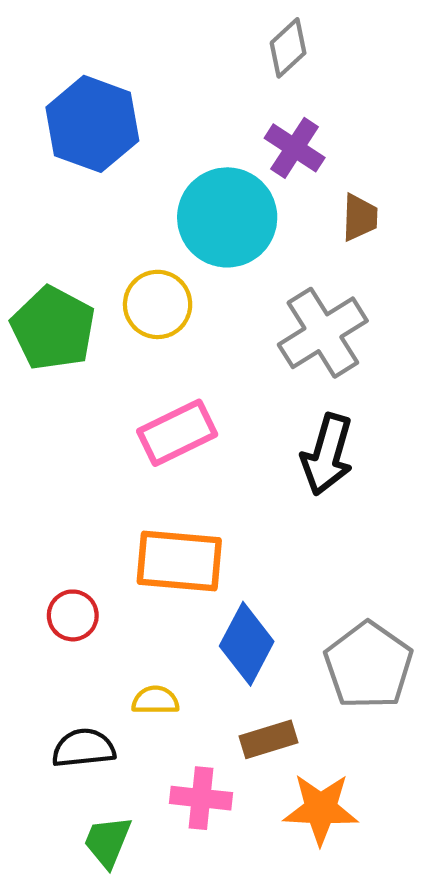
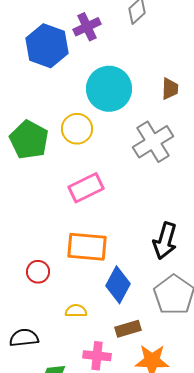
purple cross: (295, 148) -> (87, 27), moved, turned 32
black arrow: (327, 455) -> (165, 241), moved
black semicircle: (84, 748) -> (24, 338), moved

